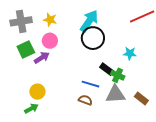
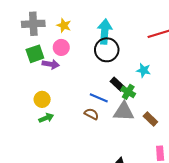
cyan arrow: (89, 21) -> (105, 31), turned -35
purple arrow: (42, 58) -> (51, 64), turned 35
green arrow: (31, 109) -> (46, 118), moved

